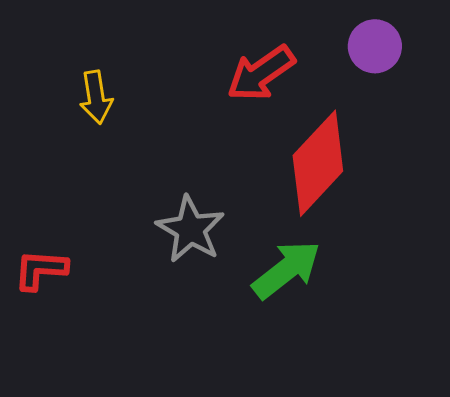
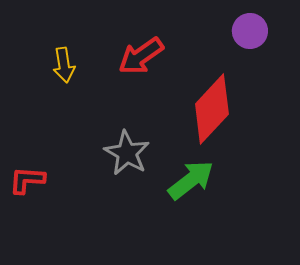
red arrow: (261, 73) -> (141, 56), moved

